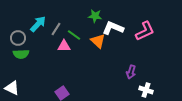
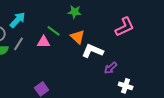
white L-shape: (113, 28) -> (93, 51), moved
gray line: (56, 29) -> (19, 44), moved
purple arrow: (131, 72) -> (111, 68), turned 32

